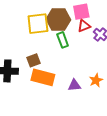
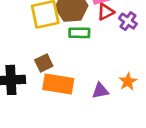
green rectangle: (63, 40) -> (79, 33), turned -63

